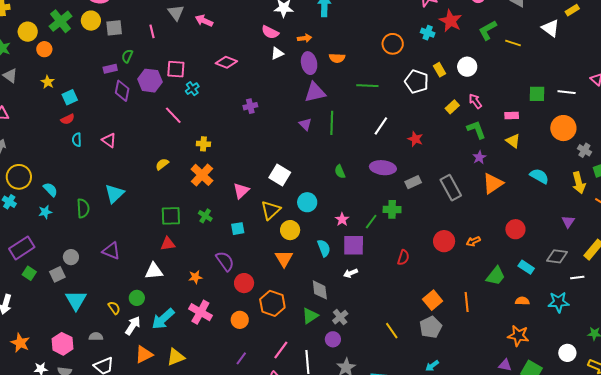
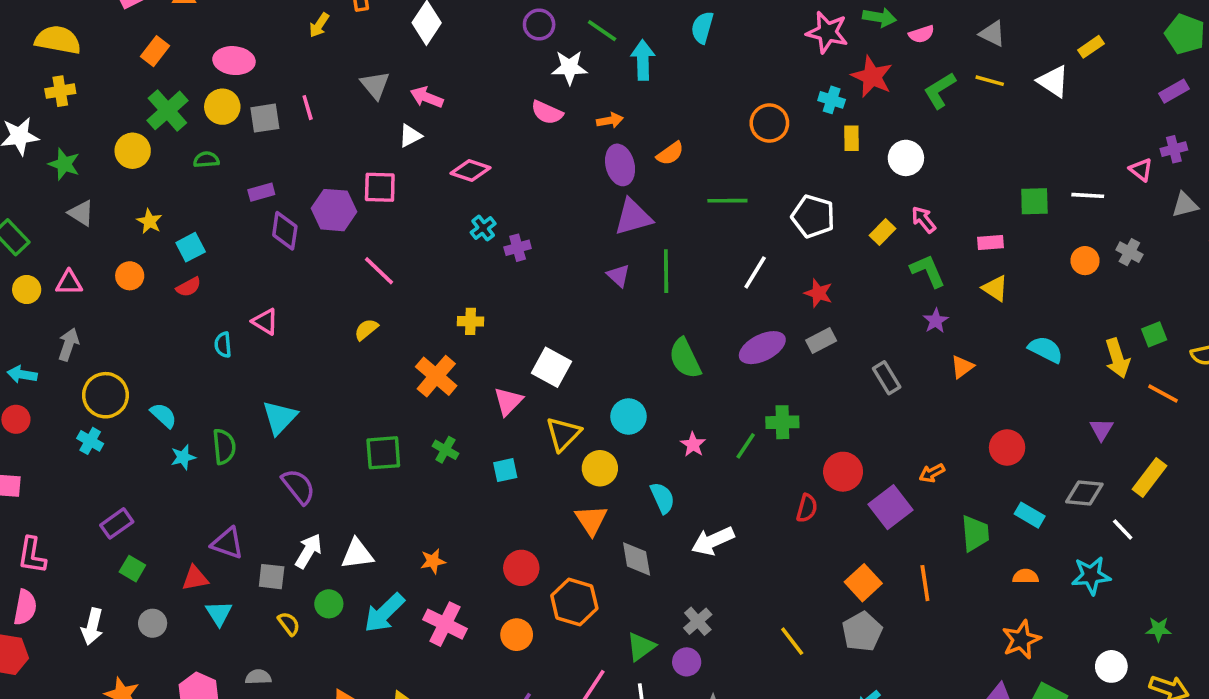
pink line: (152, 31) -> (308, 108), moved
yellow circle: (28, 32) -> (133, 151), moved
yellow line: (513, 43) -> (990, 81), moved
orange circle: (44, 49) -> (130, 276), moved
white triangle: (277, 53) -> (410, 136), moved
green semicircle: (127, 56) -> (206, 160), moved, turned 64
orange semicircle: (337, 58) -> (670, 153), turned -35
yellow rectangle: (439, 70) -> (852, 138), moved, turned 32
white pentagon: (417, 82) -> (813, 216), moved
cyan cross: (192, 89) -> (483, 228), moved
orange circle: (563, 128) -> (1085, 261), size x0.6
cyan semicircle: (77, 140) -> (223, 345), moved
yellow cross: (203, 144) -> (471, 321), moved
gray cross: (584, 150) -> (1129, 252), moved
yellow semicircle: (162, 164) -> (366, 329), moved
purple ellipse: (383, 168) -> (762, 348), turned -30
green semicircle: (340, 172) -> (685, 358), size x1.6
white square: (280, 175) -> (551, 367), moved
gray rectangle: (413, 182) -> (821, 341), moved
orange triangle: (493, 184) -> (962, 367), size x0.6
gray rectangle: (451, 188) -> (887, 378), size x0.7
cyan star: (45, 212) -> (183, 457), moved
red circle: (444, 241) -> (843, 472), moved
red triangle: (168, 244) -> (195, 578), moved
purple square: (354, 245) -> (890, 507), moved, turned -35
purple rectangle: (22, 248) -> (117, 523), size x0.7
purple triangle: (111, 251) -> (227, 543), moved
gray circle: (71, 257) -> (153, 623), moved
purple semicircle: (225, 261) -> (298, 486), moved
white arrow: (351, 273) -> (713, 541), size x1.6
gray square: (57, 274) -> (272, 577), moved, turned 35
green trapezoid: (496, 276) -> (975, 533), turned -40
white line: (577, 278) -> (1123, 529), turned 56
gray diamond: (320, 290) -> (637, 559), moved
cyan triangle: (76, 300) -> (219, 613), size x0.7
green triangle: (310, 316) -> (641, 647), moved
cyan arrow: (163, 319) -> (384, 613), moved
white arrow: (133, 326) -> (308, 551), moved
orange star: (518, 336) -> (1021, 640), turned -30

